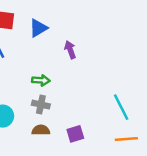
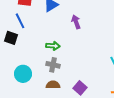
purple square: (75, 134) -> (80, 88), turned -32

